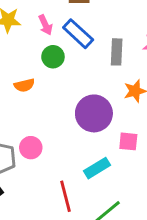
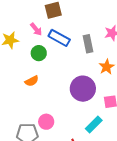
pink arrow: (45, 25) -> (36, 29), moved
green circle: (53, 57) -> (39, 53), moved

